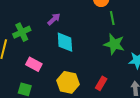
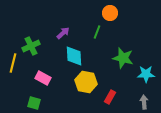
green line: (112, 18) -> (97, 32), moved, turned 32
yellow hexagon: (68, 82) -> (86, 82), moved

